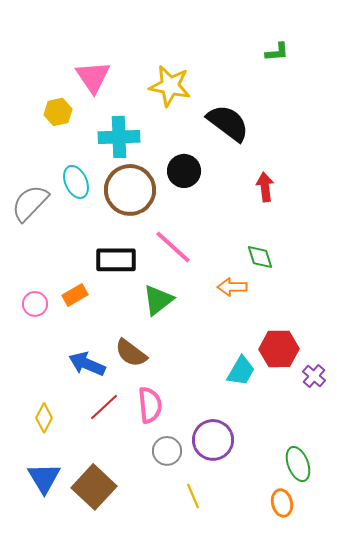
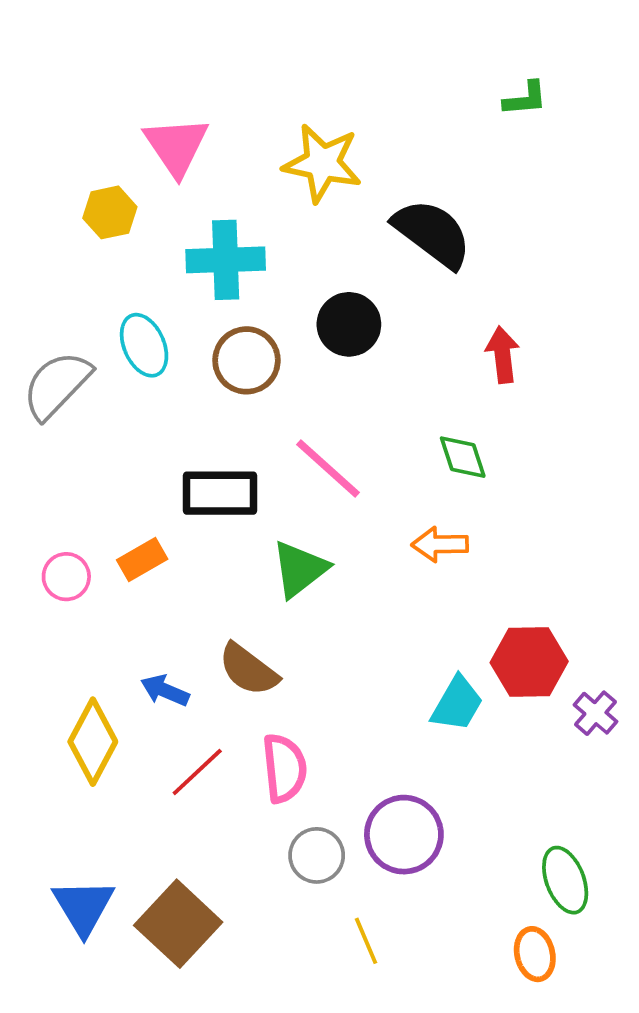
brown circle: (130, 190) -> (246, 360), size x0.7
green diamond: (260, 257) -> (463, 457), moved
blue arrow: (87, 364) -> (165, 690), size x0.7
yellow diamond: (44, 418) -> (93, 742), moved, size x1.5

